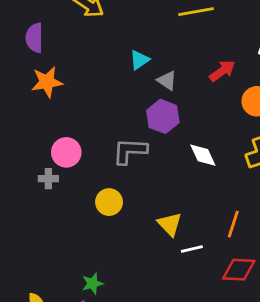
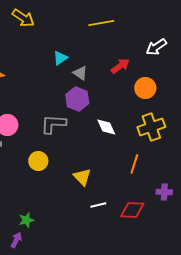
orange line: (233, 224) -> (134, 164), moved
white line: (192, 249) -> (98, 205), moved

